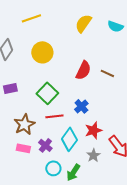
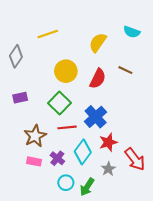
yellow line: (31, 18) -> (48, 34), moved
yellow semicircle: (83, 23) -> (98, 42), moved
yellow circle: (42, 52) -> (66, 71), moved
brown line: (107, 73) -> (125, 70), moved
blue cross: (81, 106) -> (96, 117), size x1.5

